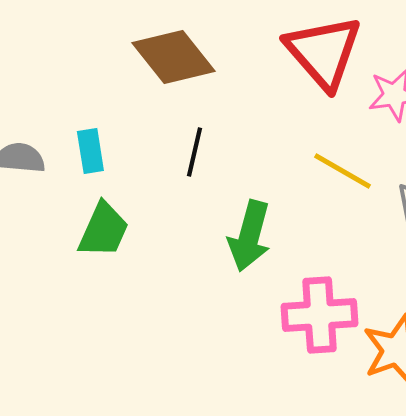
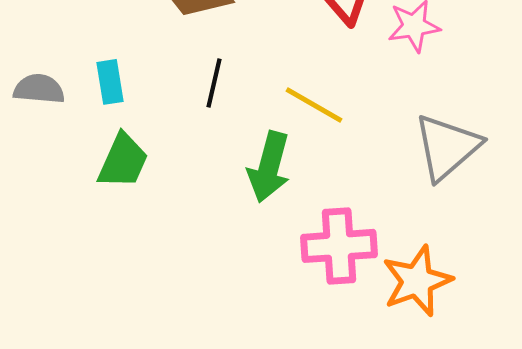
yellow line: (342, 171) -> (314, 105), moved

